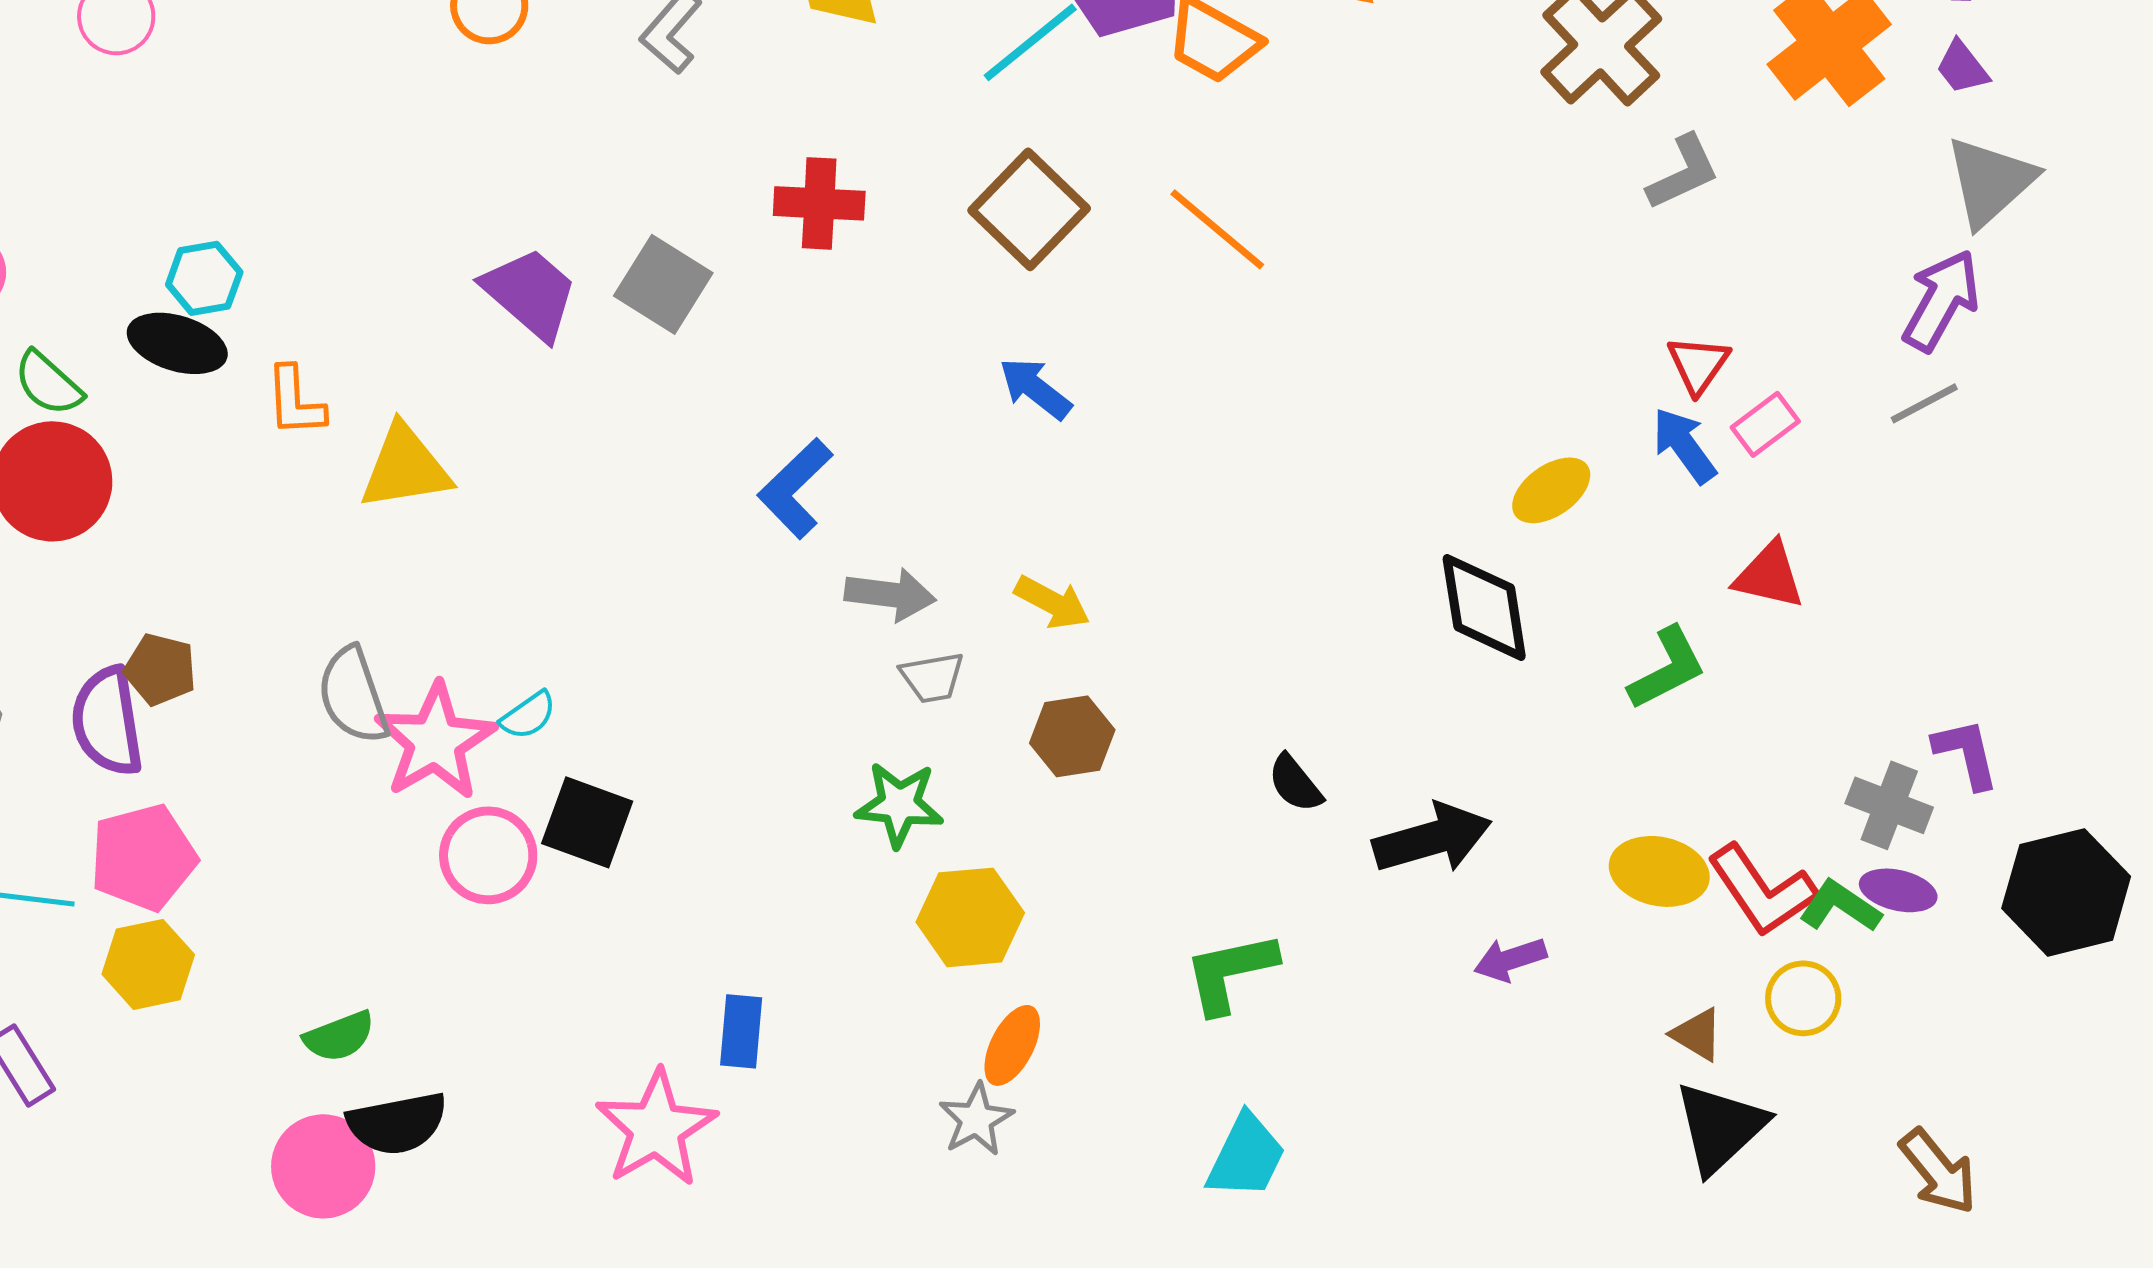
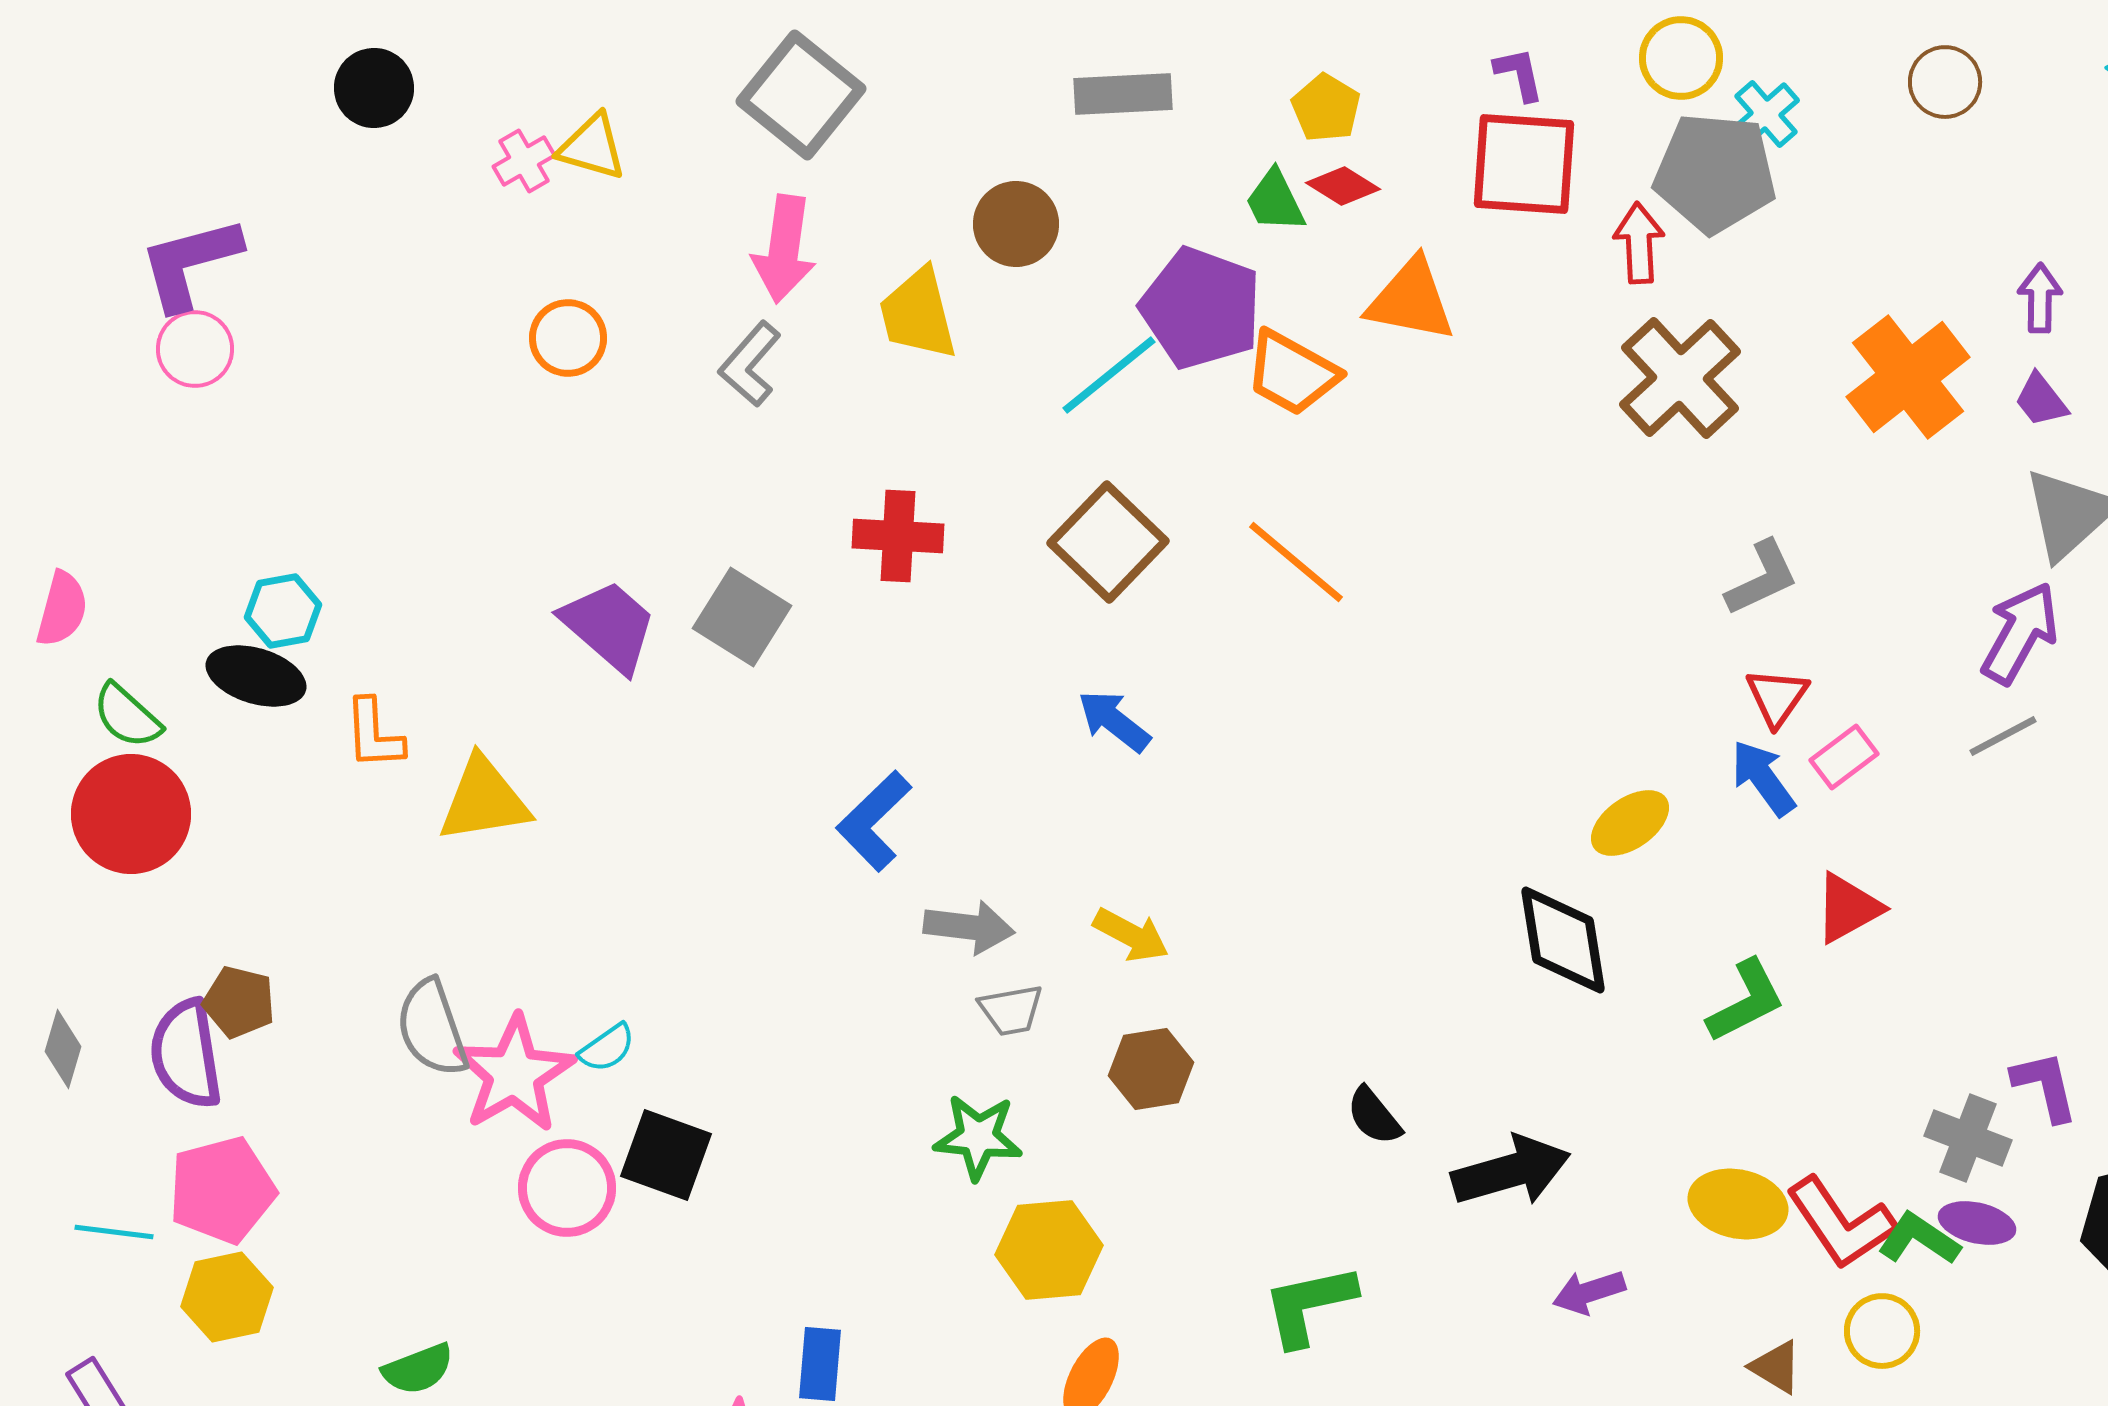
gray L-shape: (1683, 172) -> (1762, 578), moved
red triangle: (1769, 575) -> (1848, 908), turned -42

